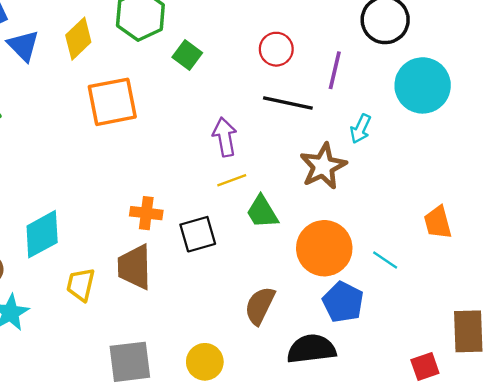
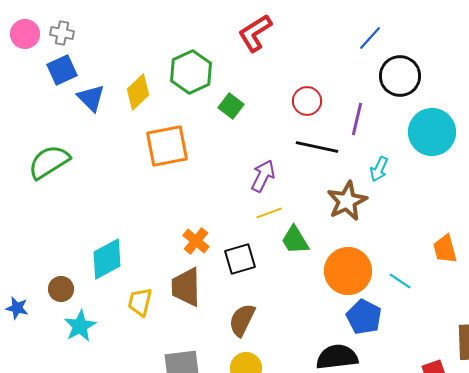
purple arrow: (225, 137) -> (263, 176), turned 36
orange cross: (146, 213) -> (196, 241), turned 32
brown semicircle: (260, 306) -> (242, 320), moved

